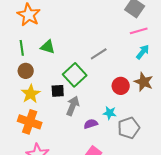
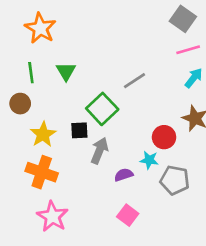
green triangle: (48, 47) -> (66, 71), turned 42
brown circle: (26, 71) -> (20, 104), moved
red circle: (121, 86) -> (164, 137), moved
gray pentagon: (129, 128) -> (175, 180), turned 30

